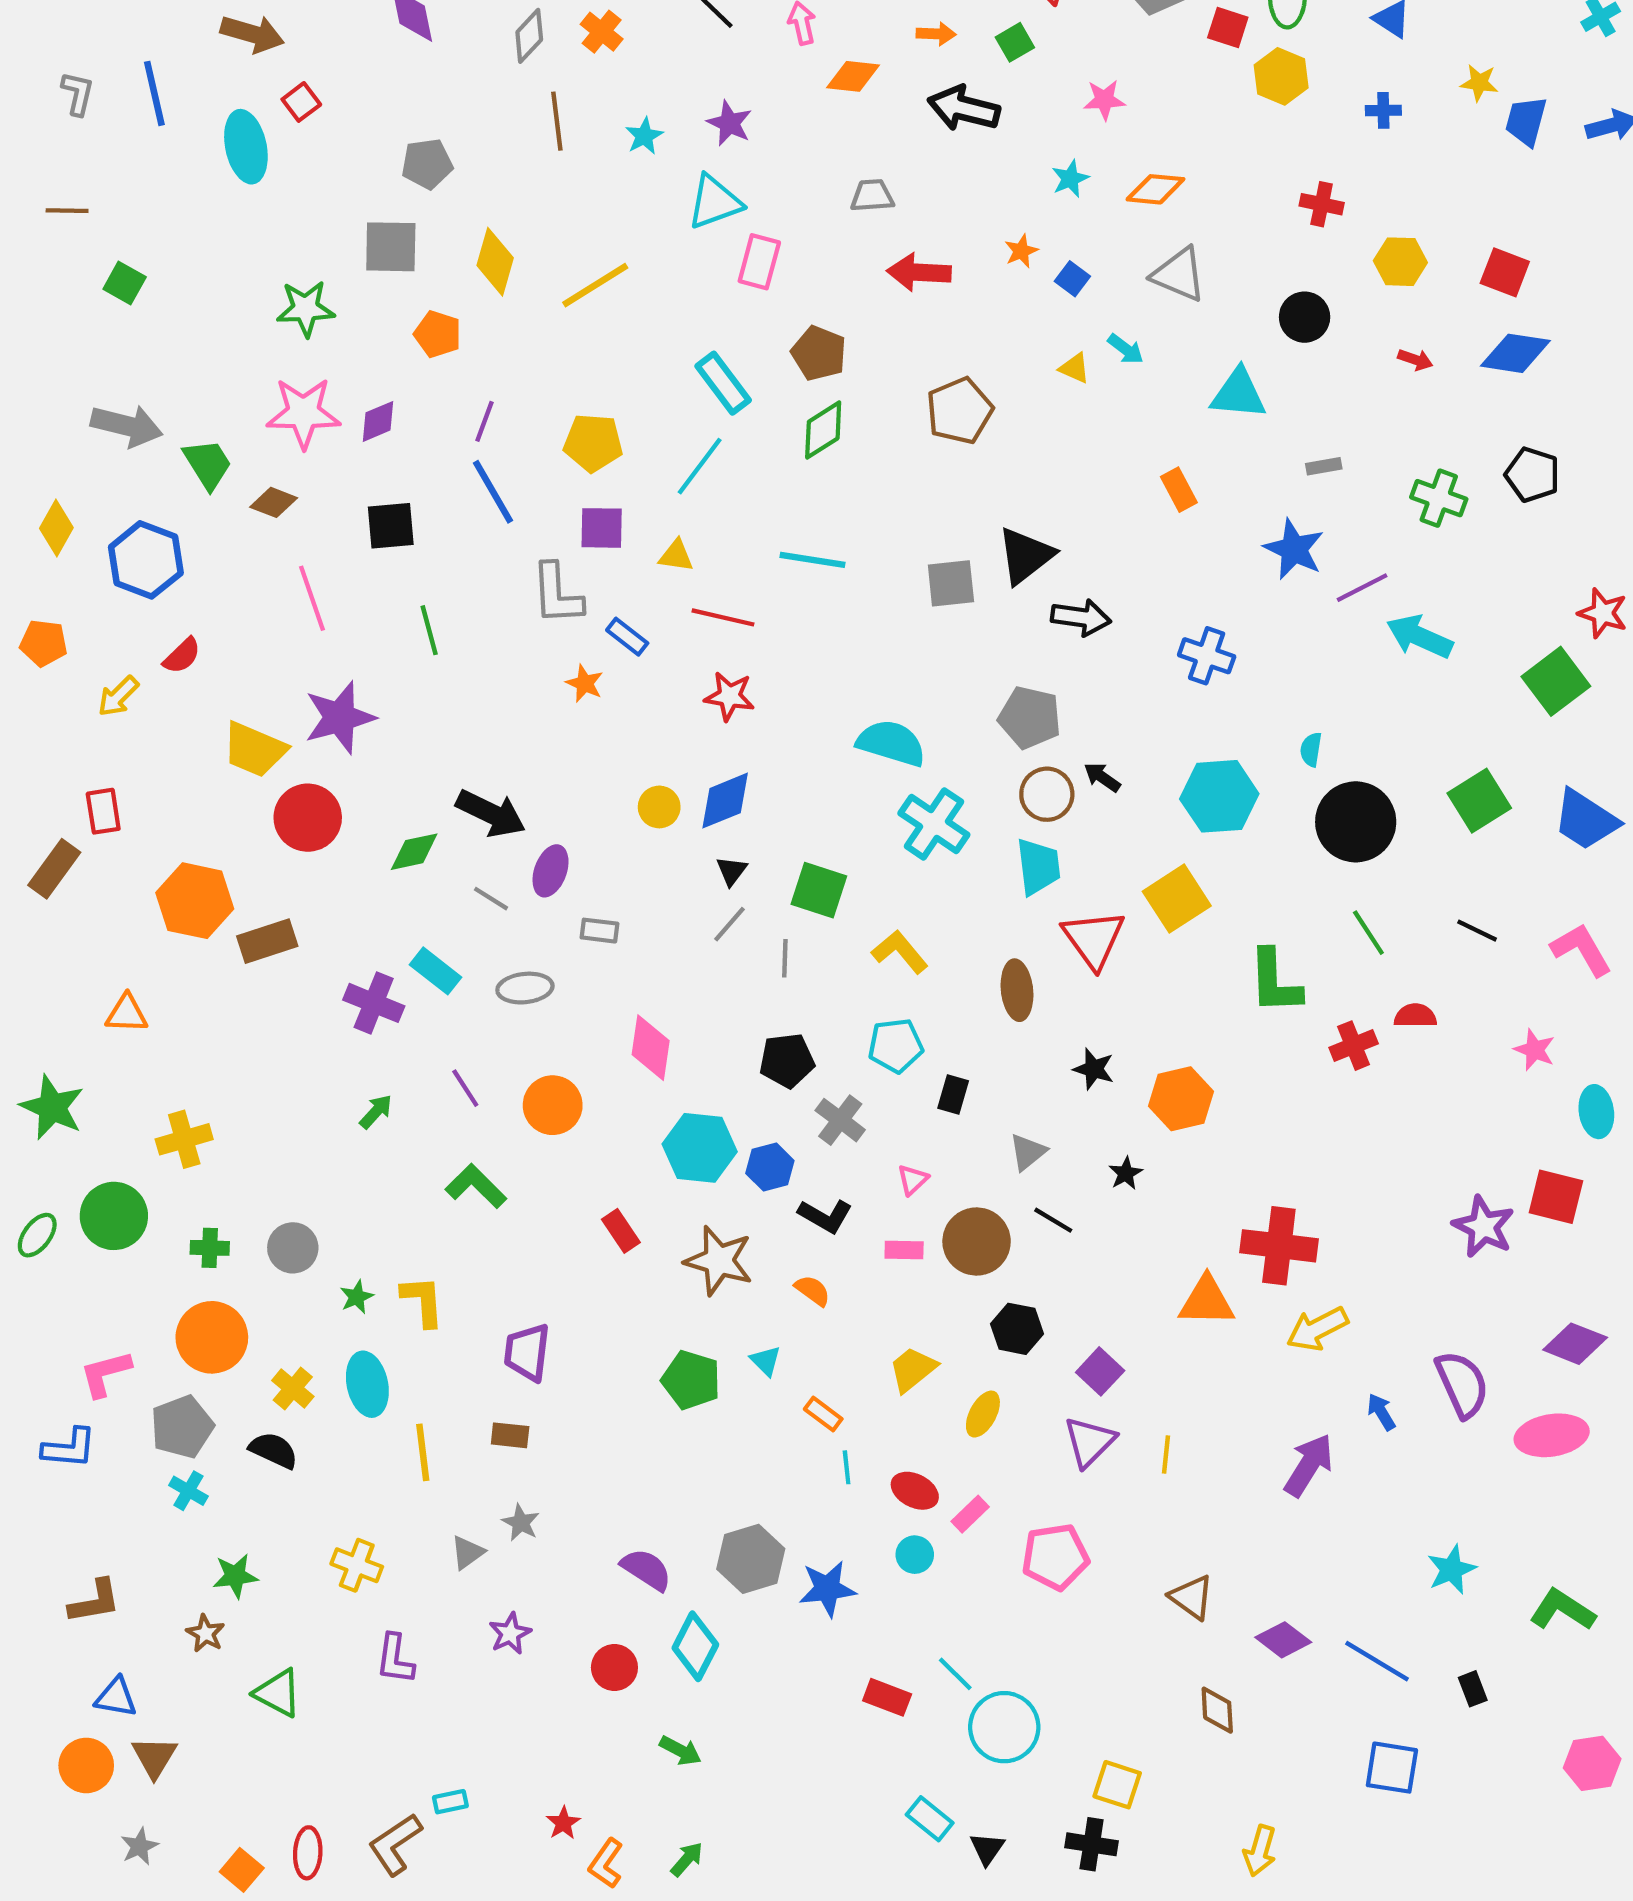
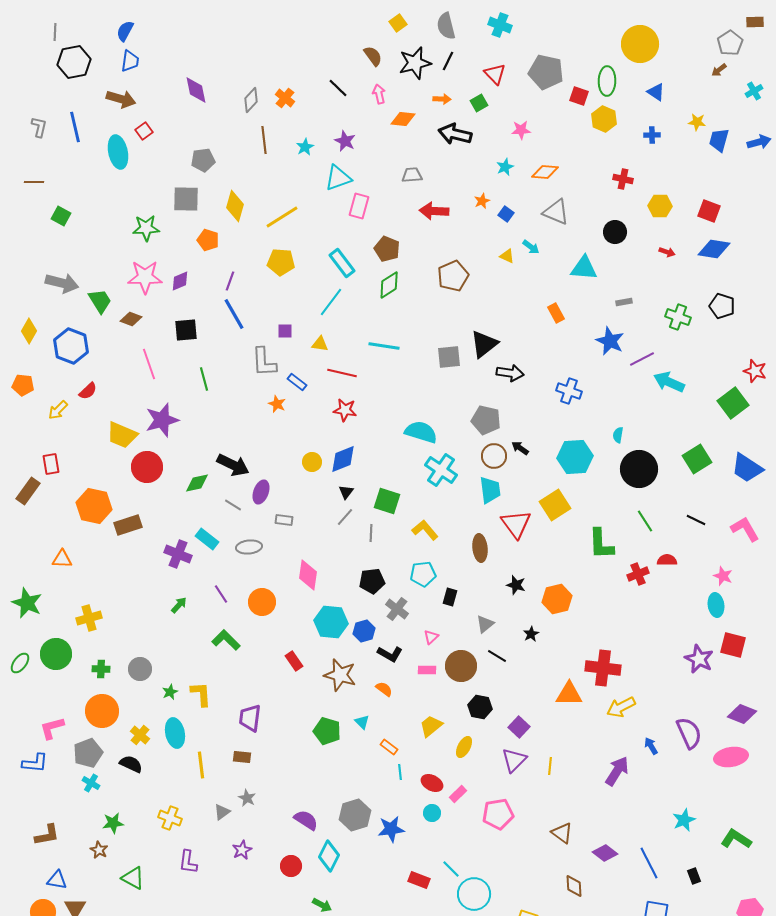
yellow pentagon: (593, 443) -> (281, 262), moved
purple square: (602, 528) -> (285, 331), size x0.7
cyan ellipse: (1596, 1112) -> (716, 605), moved
blue line: (1377, 1661) -> (649, 863), turned 32

